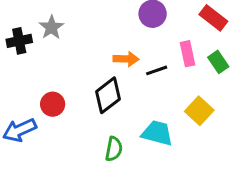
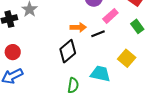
pink rectangle: (187, 54) -> (110, 16), moved, turned 63
red circle: (53, 104) -> (13, 52), moved

